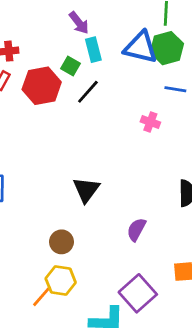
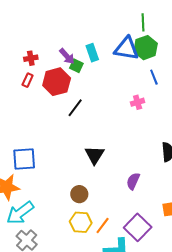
purple arrow: (79, 23) -> (67, 56), moved
blue line: (175, 89) -> (154, 77), turned 63
black line: (88, 92) -> (75, 108), moved
pink cross: (150, 122) -> (138, 102), turned -32
orange line: (42, 296) -> (103, 225), moved

